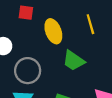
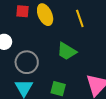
yellow ellipse: (53, 31) -> (45, 15), moved

